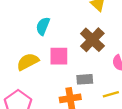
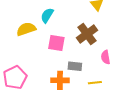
yellow semicircle: (28, 62) -> (26, 29), moved

